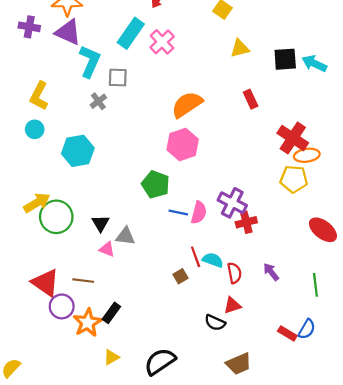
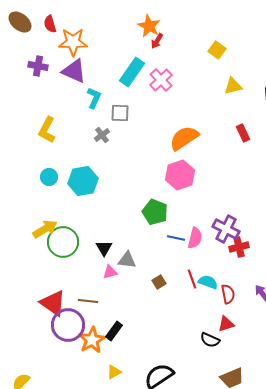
cyan L-shape: (90, 61) -> (94, 98), size x0.7
cyan circle: (35, 129) -> (49, 177), moved
pink triangle: (107, 249) -> (110, 272), turned -35
brown square: (180, 276) -> (159, 282), moved
purple circle: (62, 306) -> (68, 325), size x1.4

